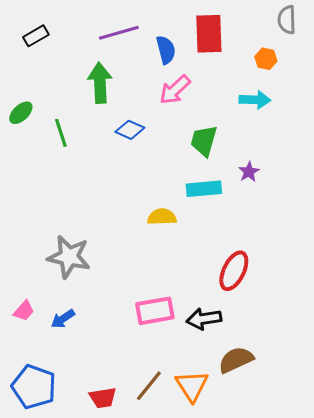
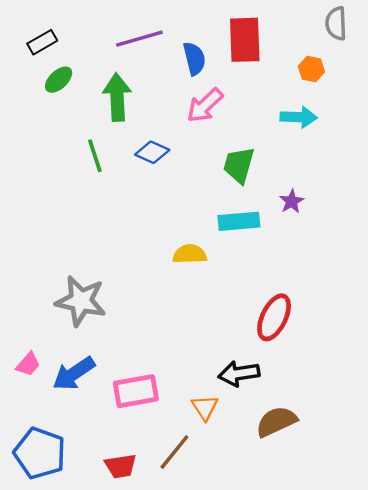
green ellipse: (21, 113) -> (59, 80), moved
green line: (61, 133) -> (95, 156), moved
pink rectangle: (155, 311) -> (136, 391), moved
blue arrow: (63, 319) -> (74, 374), size x1.5
orange triangle: (192, 386) -> (205, 408), moved, size x0.7

